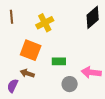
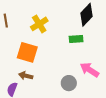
green rectangle: (59, 61) -> (76, 39), moved
pink arrow: (91, 72) -> (89, 70), turned 30

